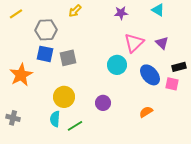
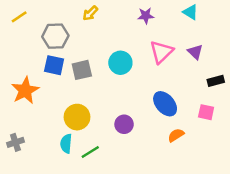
cyan circle: (117, 65) -> (120, 63), moved
blue ellipse: (150, 75) -> (165, 104), moved
pink square: (172, 84) -> (206, 112), moved
gray cross: (13, 118) -> (15, 142), turned -32

